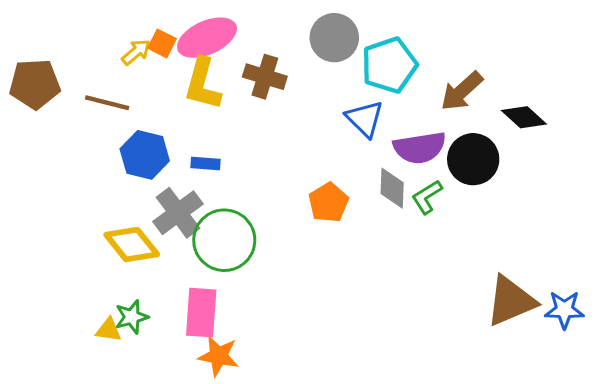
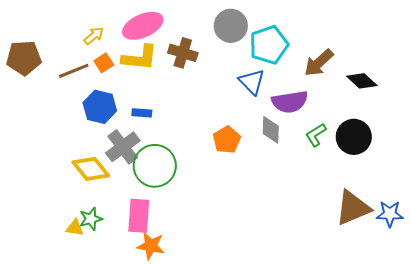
orange square: (162, 43) -> (104, 63), moved, turned 30
yellow L-shape: (203, 84) -> (140, 58), turned -99
brown line: (107, 103) -> (74, 71), turned -36
black circle: (473, 159) -> (354, 137), moved
green L-shape: (427, 197) -> (316, 135), moved

